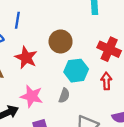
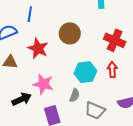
cyan hexagon: (76, 71) -> (85, 72), moved
gray semicircle: (64, 96) -> (74, 95), moved

